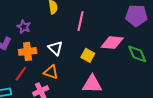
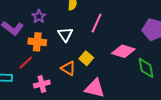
white triangle: (55, 48) -> (65, 34), moved
yellow square: (88, 55) -> (86, 58), moved
orange triangle: (51, 72) -> (68, 68), moved

